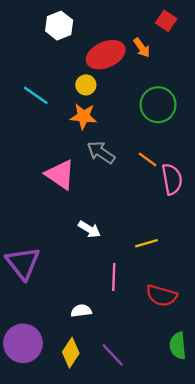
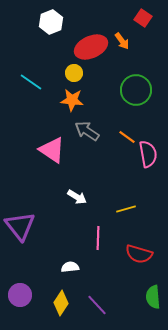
purple circle: (23, 343) -> (20, 295), size x0.7

